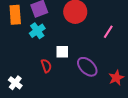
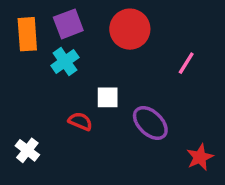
red semicircle: (46, 66) -> (80, 121), turned -48
red star: (116, 78) -> (200, 157), moved

